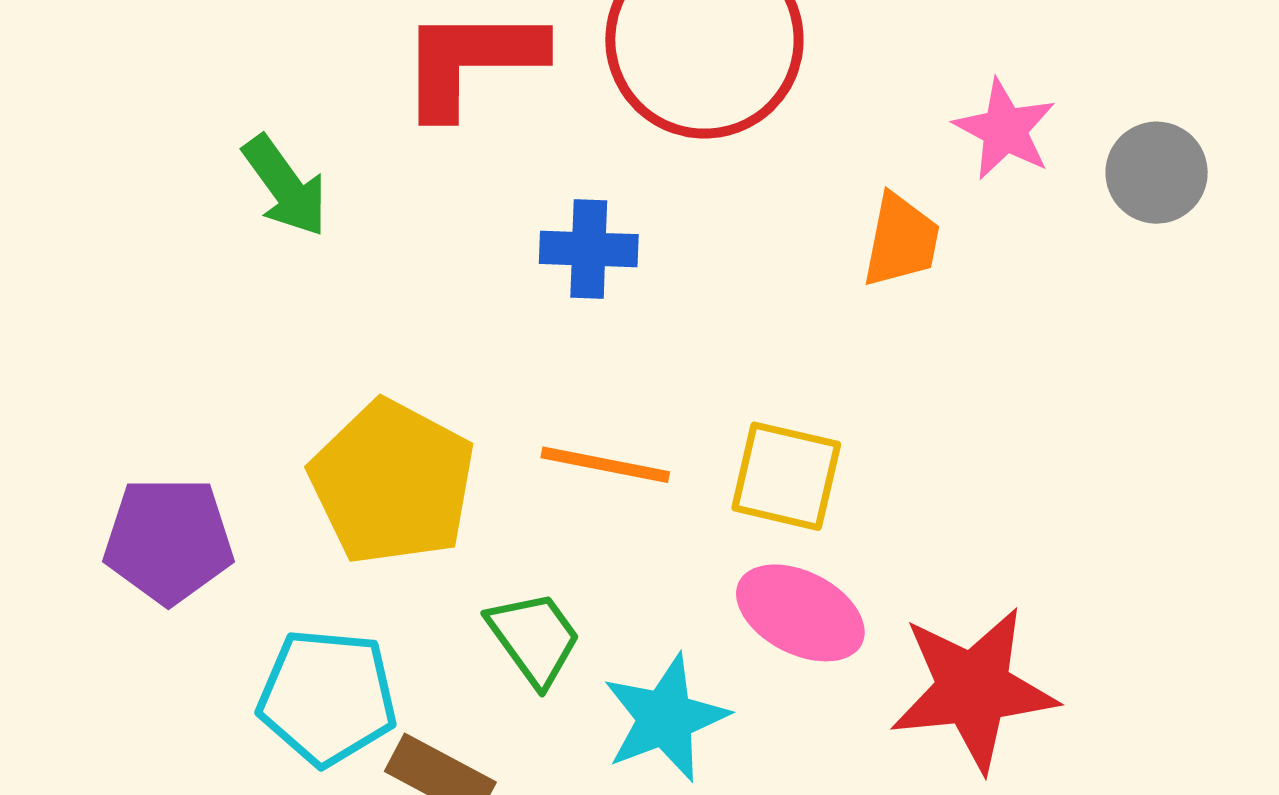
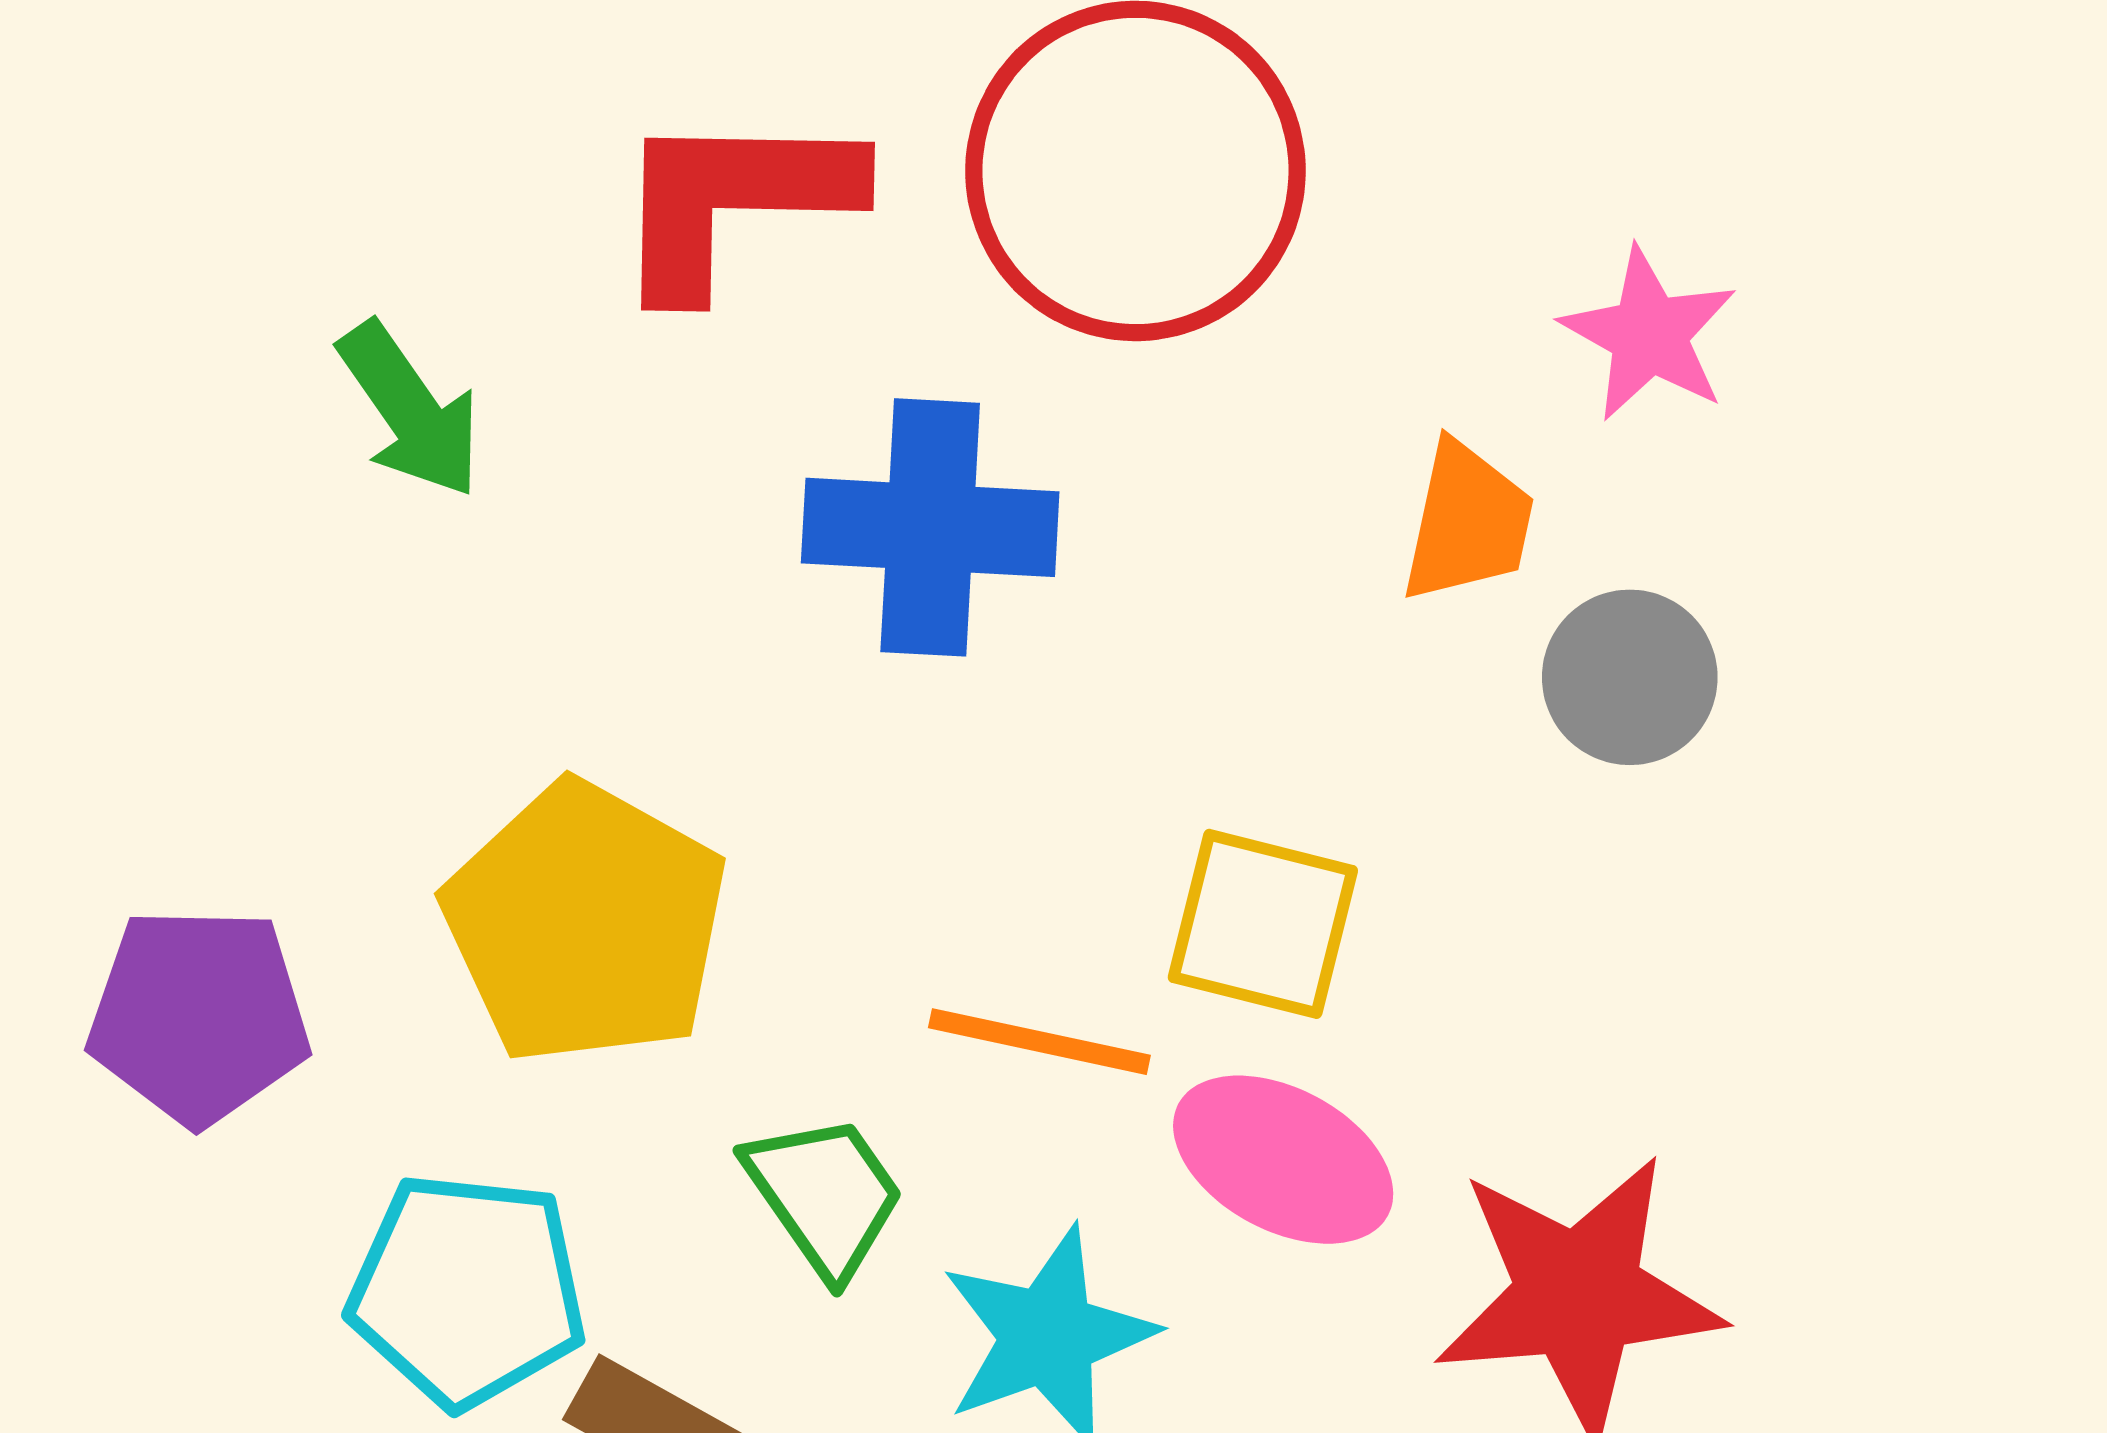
gray circle: (1157, 173) -> (1630, 677), moved
blue cross: (589, 249) -> (930, 527), size x1.5
orange line: (605, 465) -> (1039, 1042), moved

